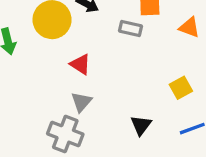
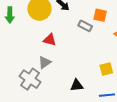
red triangle: (80, 64) -> (50, 40), turned -32
black triangle: (141, 125) -> (77, 85), turned 32

